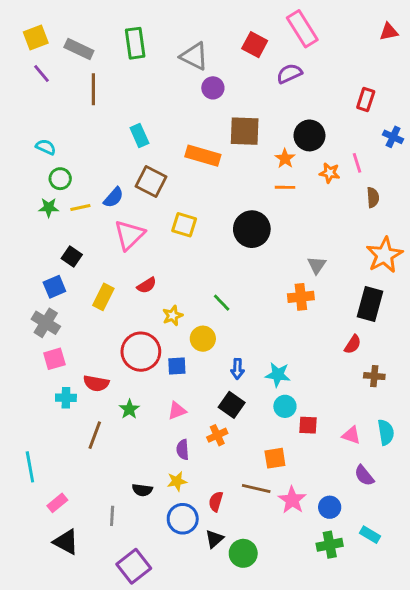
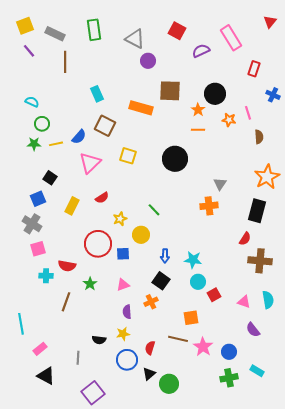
pink rectangle: (302, 29) -> (231, 38), moved
red triangle: (389, 32) -> (270, 22), turned -40
brown cross: (374, 376) -> (260, 261), size x1.6
red square: (308, 425) -> (214, 295), turned -32

